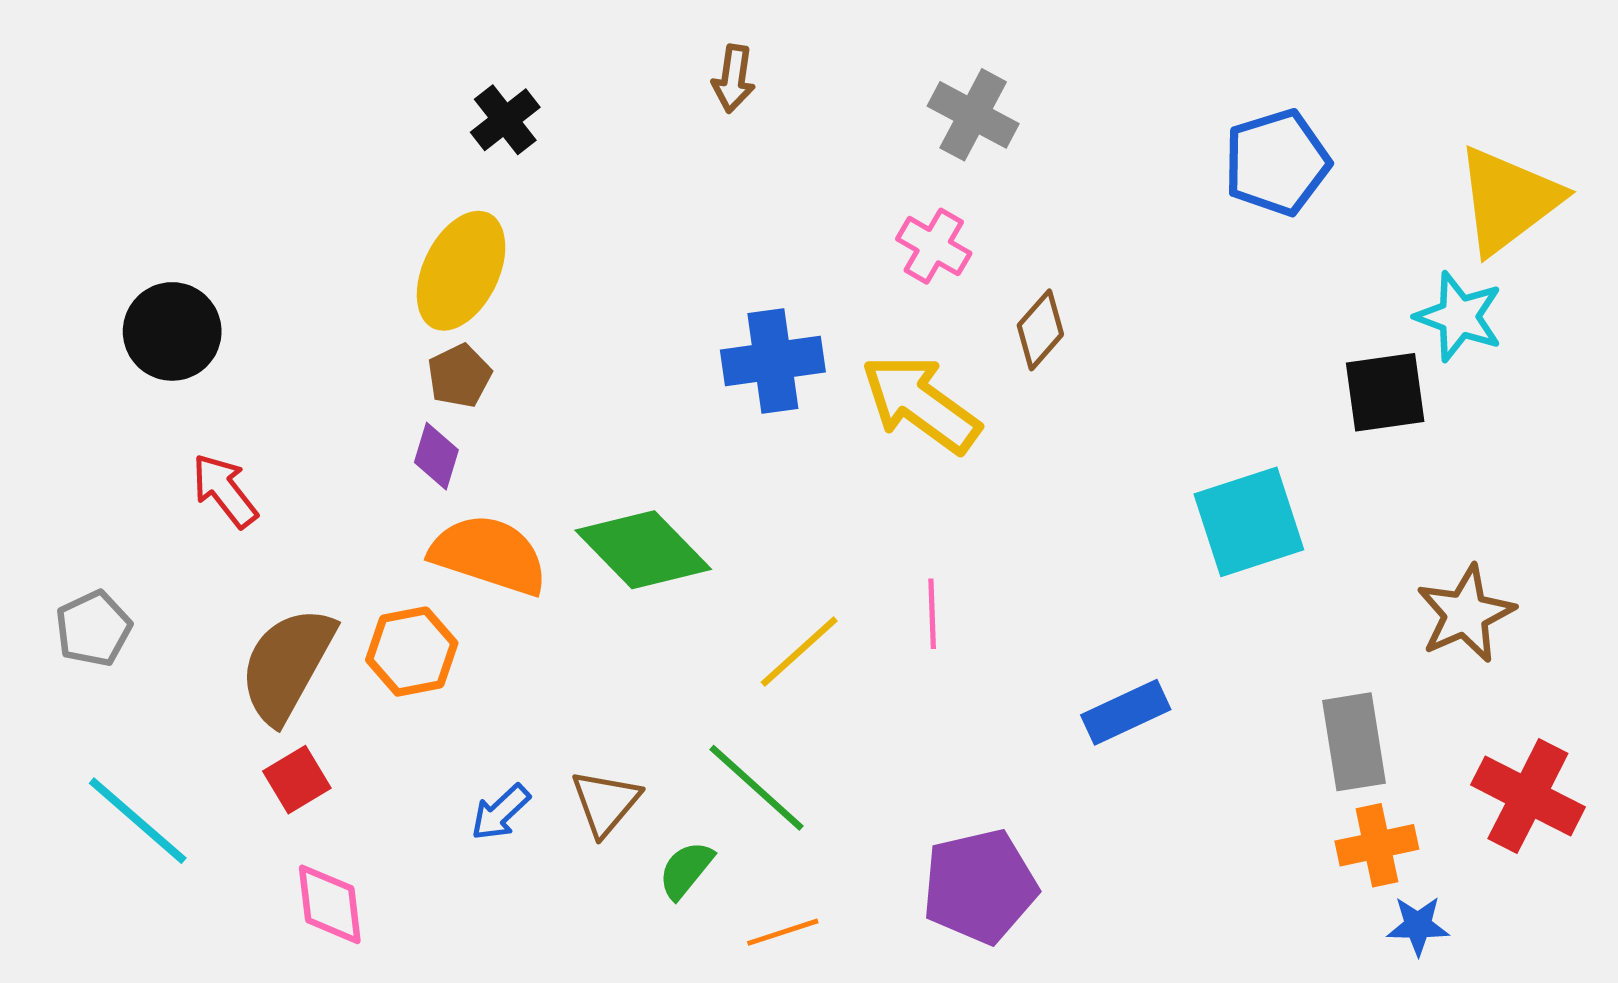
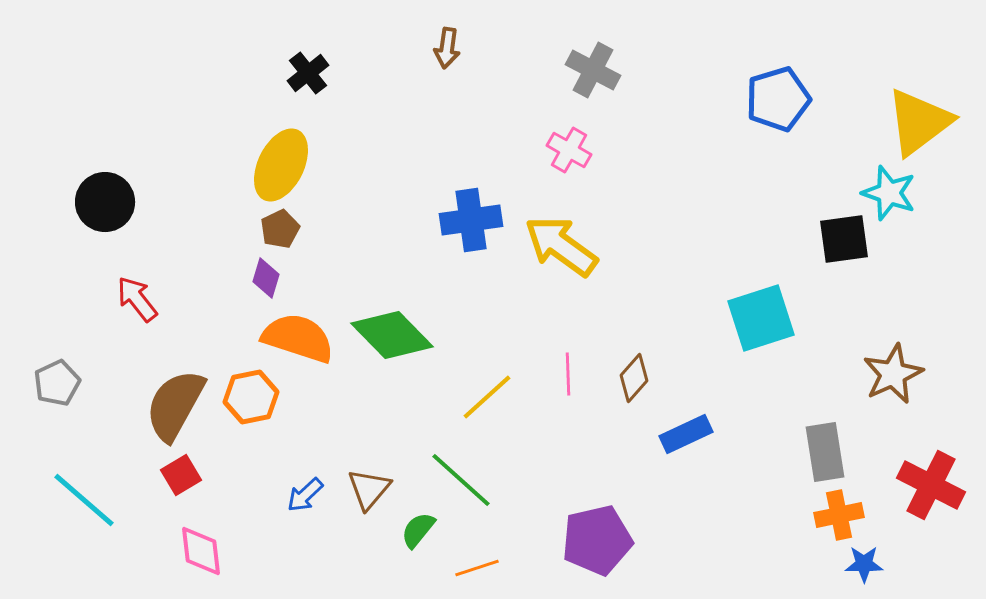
brown diamond: (1040, 330) -> (634, 378), moved

